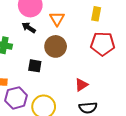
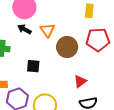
orange triangle: (57, 19) -> (47, 30), moved
brown circle: (56, 46) -> (67, 47), moved

